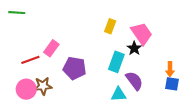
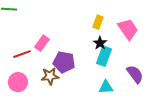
black star: (134, 48) -> (100, 43), moved
purple semicircle: (134, 81) -> (135, 74), moved
brown star: (43, 86) -> (50, 76), moved

